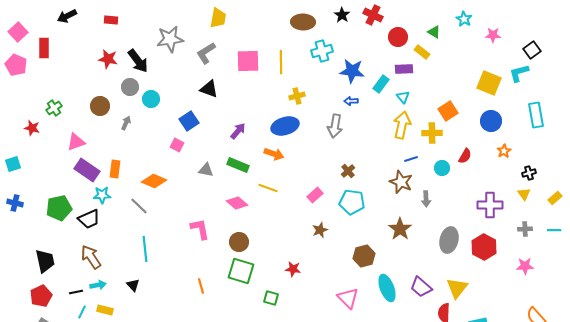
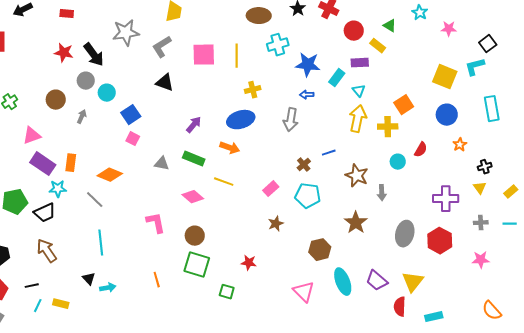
blue square: (189, 121) -> (131, 115), moved
blue line: (411, 159) -> (329, 153), moved
cyan arrow: (98, 285) -> (108, 288), moved

